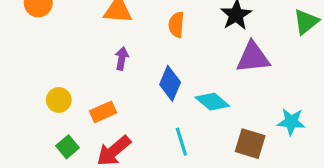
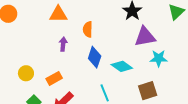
orange semicircle: (176, 25) -> (88, 29), moved
cyan star: (291, 122) -> (159, 58), moved
brown square: (250, 144) -> (148, 91), turned -30

